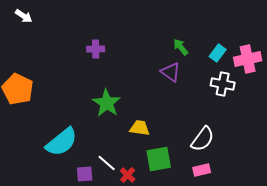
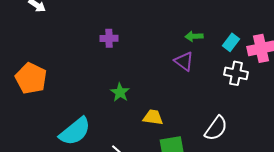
green arrow: (181, 47) -> (194, 36), turned -54
green star: (107, 103) -> (120, 92), size x0.7

